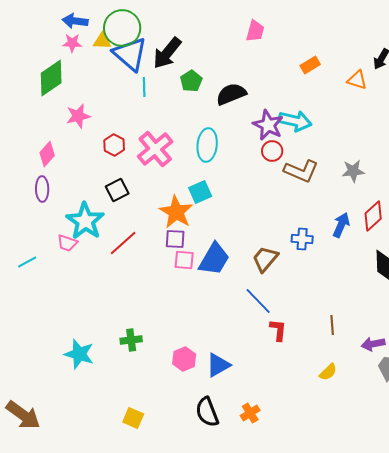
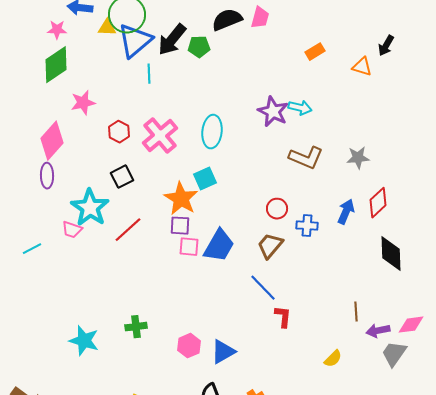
pink star: (72, 43) -> (57, 30), moved
blue triangle: (130, 54) -> (135, 41), turned 39
green pentagon: (191, 81) -> (199, 47), moved, turned 30
black semicircle: (231, 94) -> (227, 20), moved
cyan arrow: (295, 121) -> (300, 108), size x0.7
red circle: (272, 151) -> (277, 209), moved
pink diamond: (47, 154) -> (52, 141), size x1.5
brown line: (332, 325) -> (356, 312), moved

